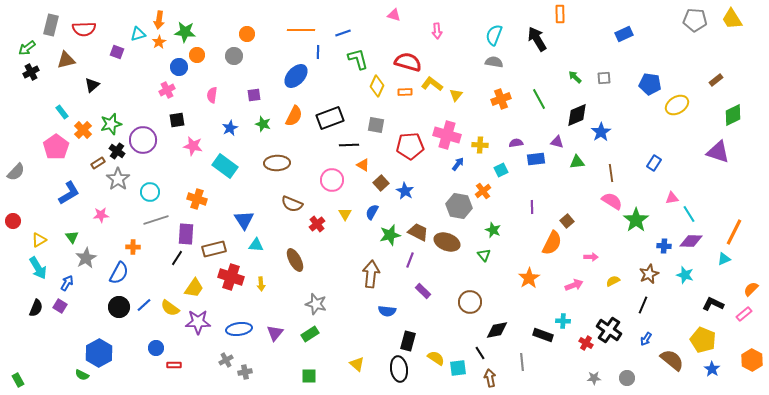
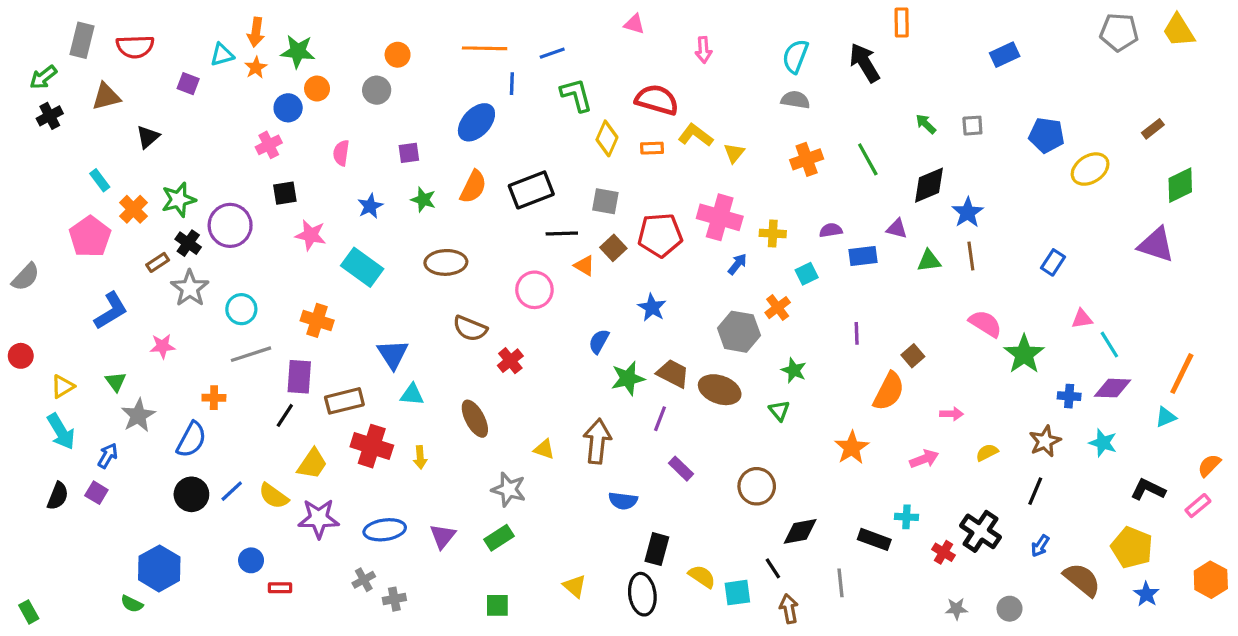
brown line: (611, 173) -> (971, 256), moved
brown square: (381, 183) -> (613, 248), moved
yellow triangle: (345, 214) -> (544, 449), moved, turned -40

